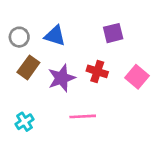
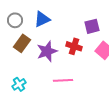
purple square: (113, 33) -> (92, 26), moved
blue triangle: (55, 36) -> (42, 19), turned -42

